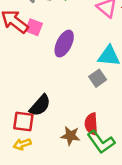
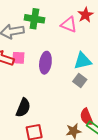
black semicircle: (40, 105) -> (23, 108), moved

